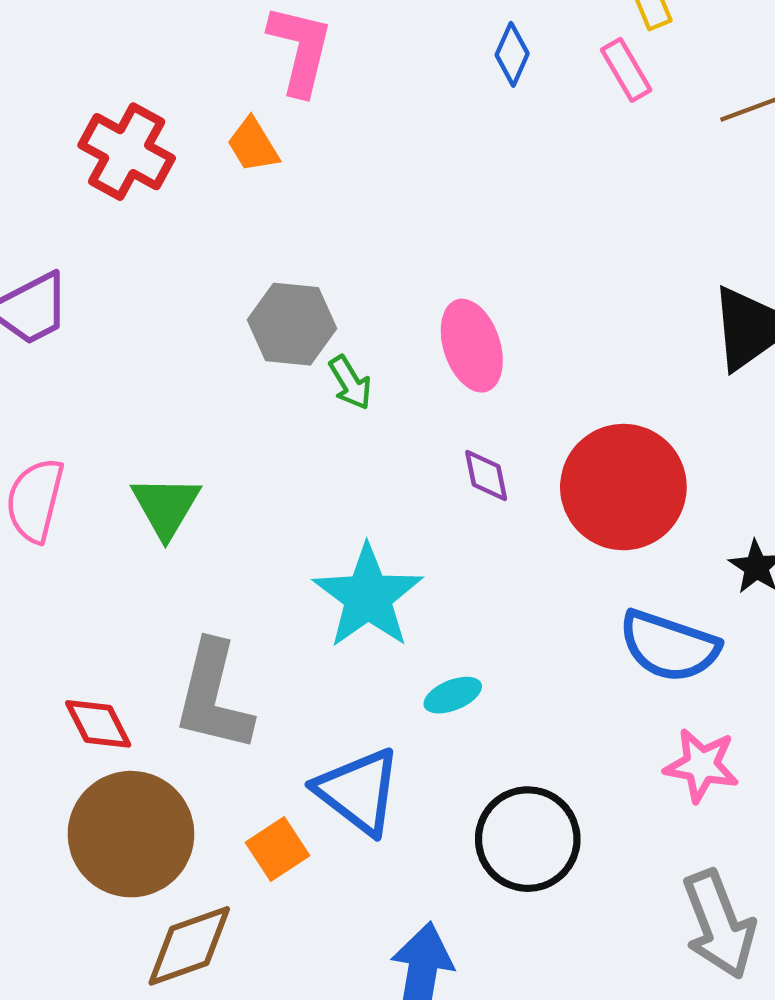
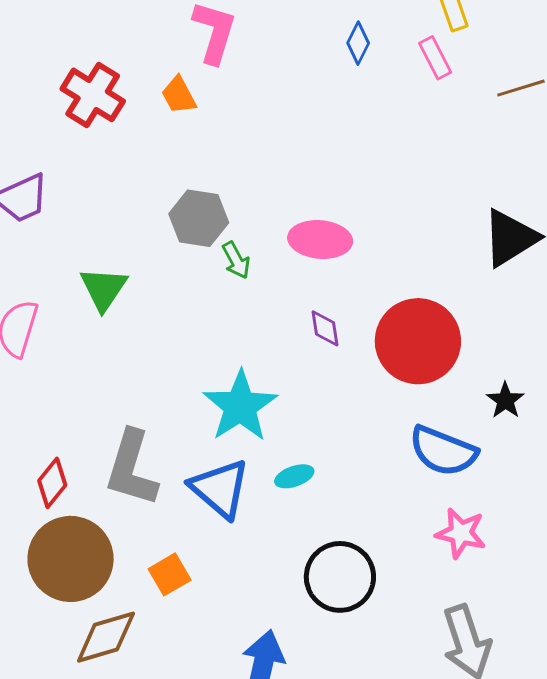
pink ellipse: (472, 346) -> (320, 240), turned -70
green triangle: (166, 507) -> (103, 289), moved
red diamond: (98, 724) -> (52, 483), turned 63
blue triangle: (358, 791) -> (220, 488), moved

